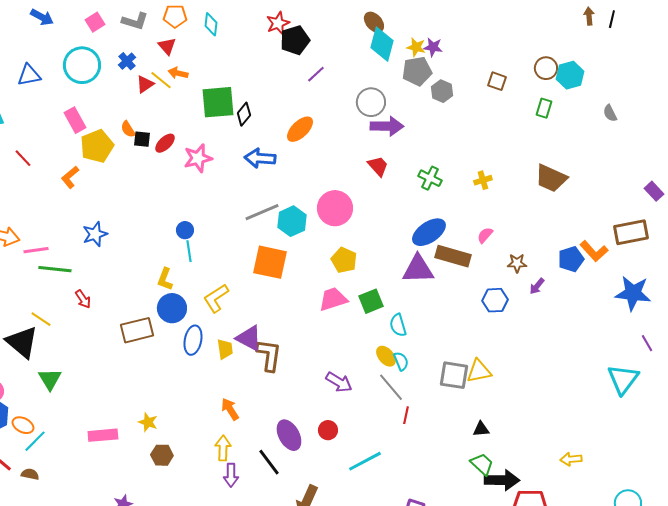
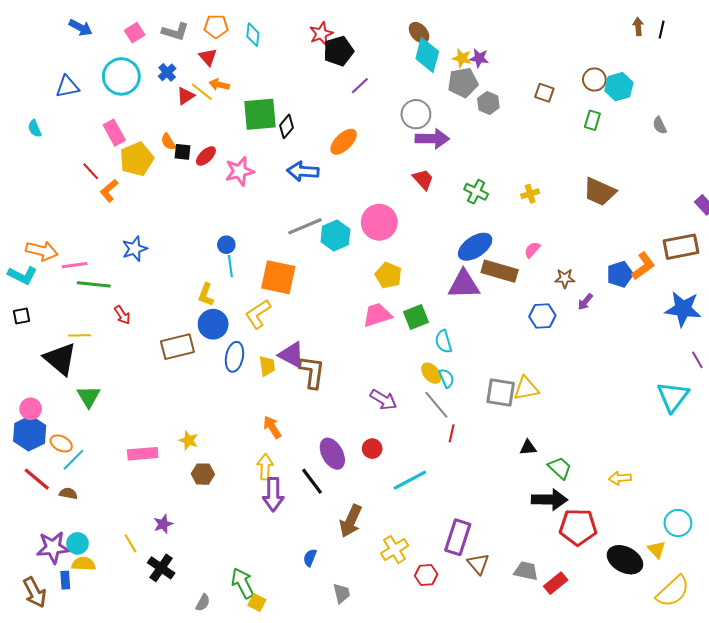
red line: (23, 158) -> (91, 171), moved
orange L-shape: (594, 251) -> (643, 266), turned -84
orange square: (270, 262) -> (278, 277), moved
yellow line: (41, 319) -> (80, 335), turned -35
green trapezoid: (482, 464) -> (560, 468), moved
purple arrow: (231, 475) -> (273, 494), size x1.4

